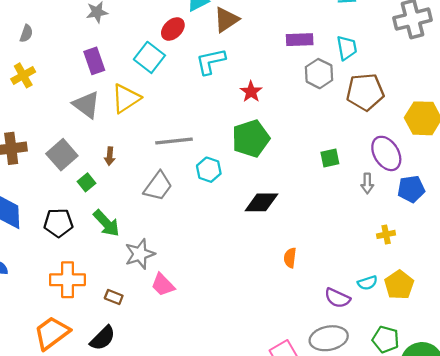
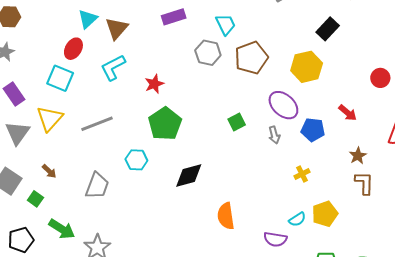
purple rectangle: (300, 40) -> (174, 17), moved
red star: (251, 92) -> (154, 84), turned 30
gray triangle: (86, 105) -> (17, 133), turned 44
gray line: (174, 141) -> (97, 124), moved
brown arrow: (110, 156) -> (49, 171), turned -35
blue pentagon: (411, 189) -> (313, 130), turned 30
orange semicircle: (290, 258) -> (226, 216), size x1.5
yellow pentagon: (399, 285) -> (325, 214), turned 30

